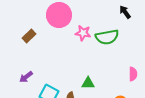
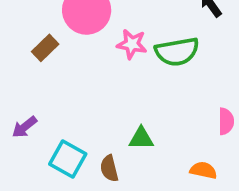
brown rectangle: (29, 36) -> (45, 48), moved

